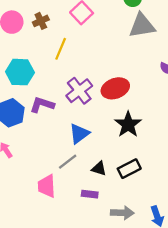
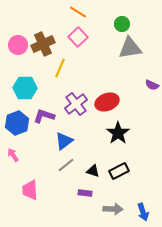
brown cross: (41, 21) -> (43, 44), size x1.6
blue triangle: (79, 134) -> (64, 141), moved
pink trapezoid: (47, 186) -> (30, 190), moved

